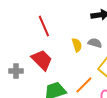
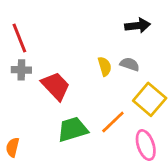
red line: (44, 26) -> (19, 38), moved
gray cross: (16, 71) -> (21, 70), moved

